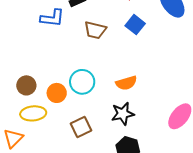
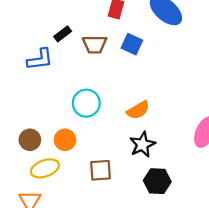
brown trapezoid: (95, 30) -> (95, 44), moved
cyan circle: (82, 82) -> (86, 103), moved
brown square: (81, 127) -> (101, 170), turned 35

